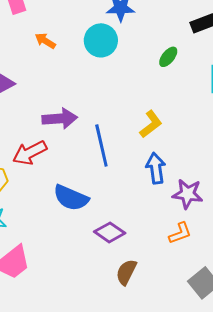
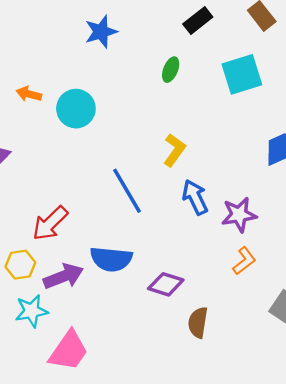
cyan circle: (101, 40) -> (76, 109), moved
purple arrow: (60, 119) -> (63, 276), moved

